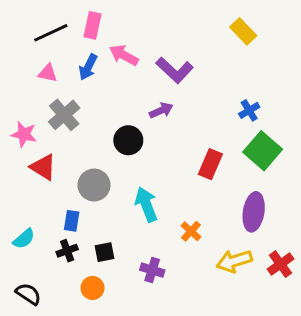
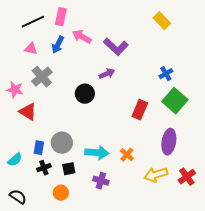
gray circle: (94, 185) -> (62, 143), moved
cyan arrow: (146, 204) -> (97, 153), moved, turned 115
blue rectangle: (72, 221) -> (39, 148), moved

